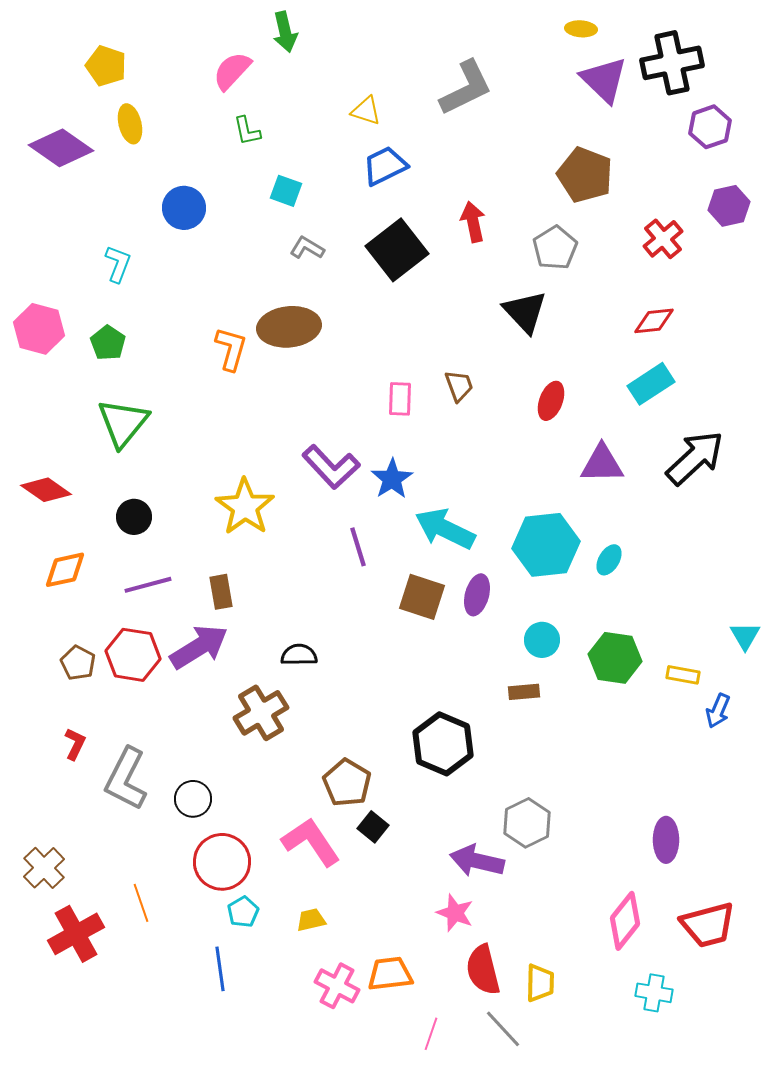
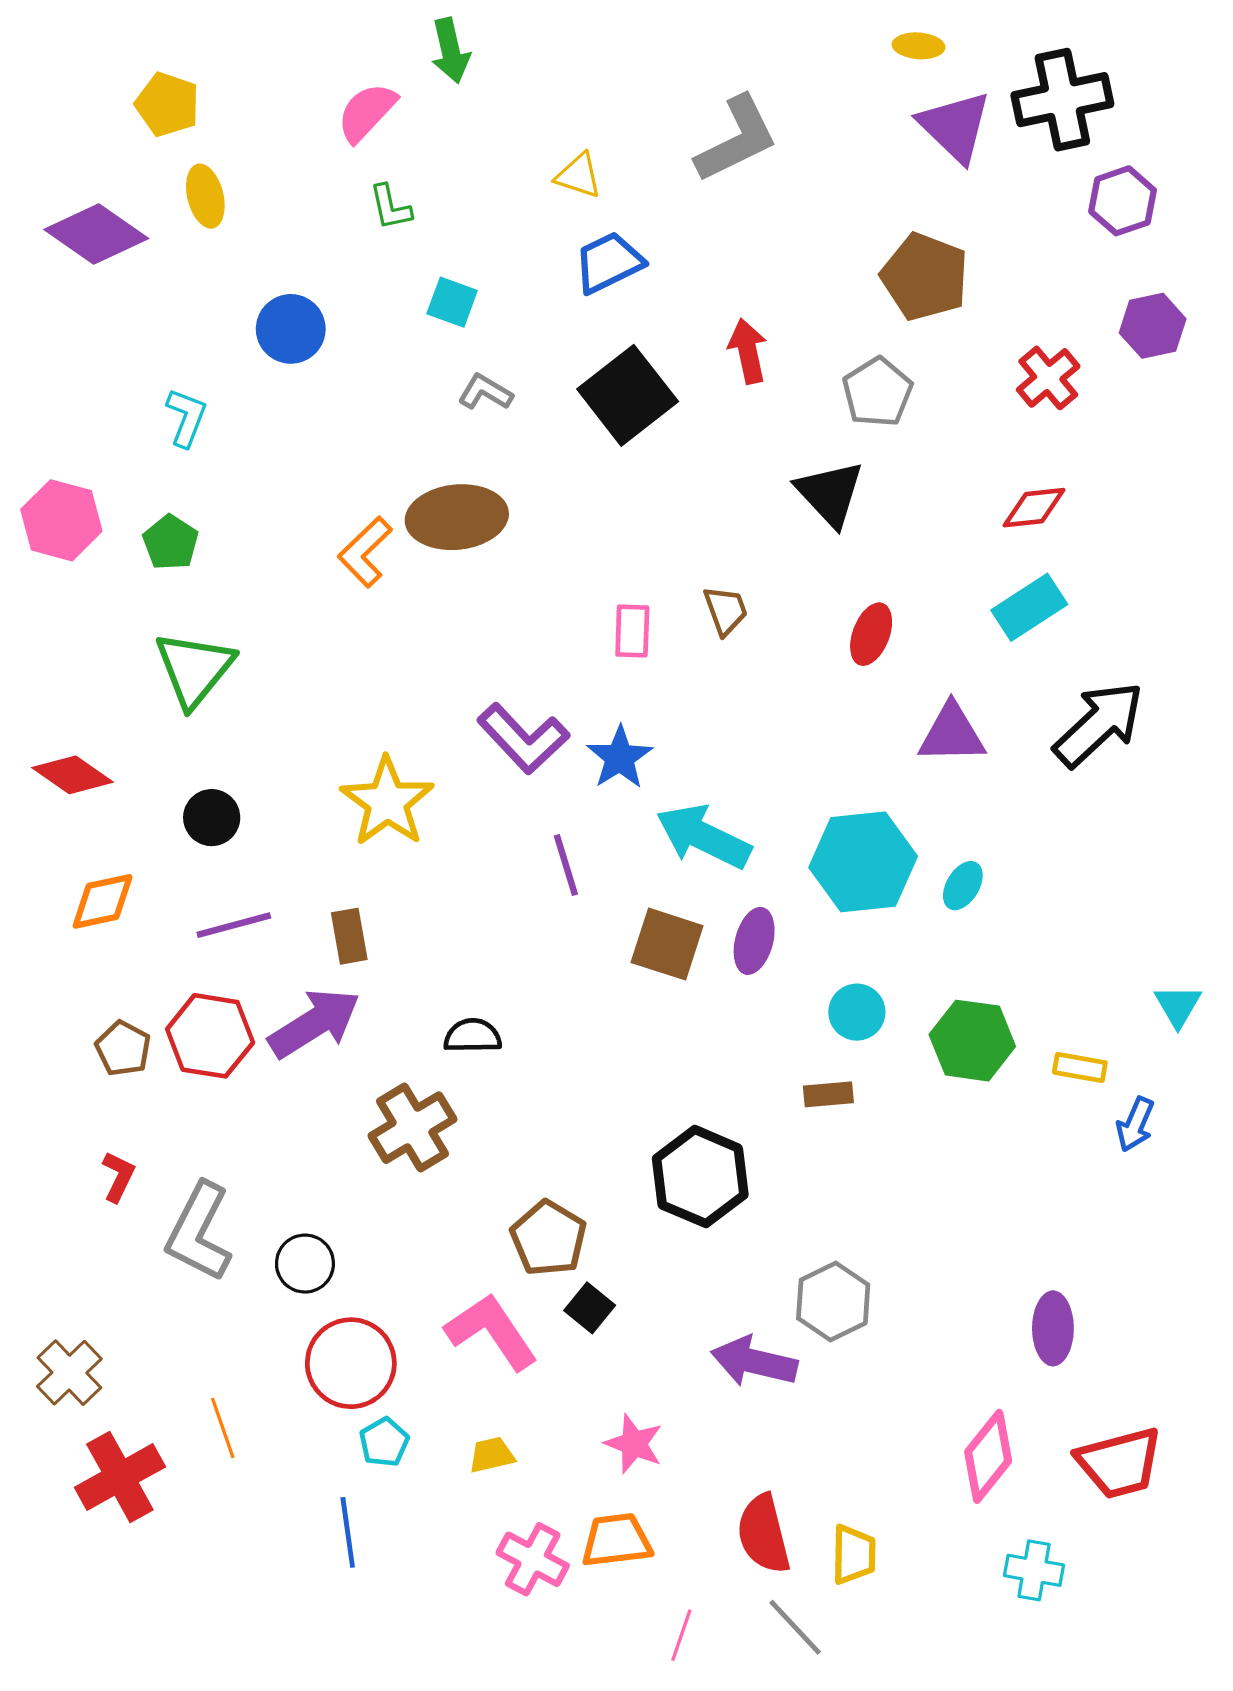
orange L-shape: (231, 349) -> (365, 552), turned -150
pink star: (455, 913) -> (634, 1444), moved

